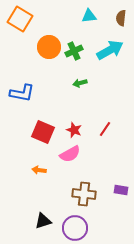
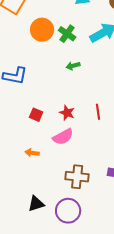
green cross: (74, 51) -> (67, 34), turned -30
red line: (105, 129) -> (98, 112), turned -42
red square: (43, 132) -> (36, 115), size x0.6

